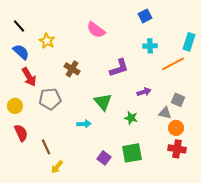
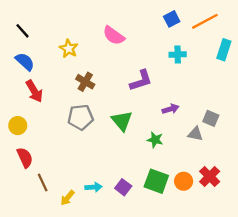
yellow star: (47, 41) -> (69, 49), moved
orange line: (173, 64) -> (205, 21), moved
gray pentagon: (50, 99) -> (81, 117), moved
cyan arrow: (84, 124) -> (94, 187), moved
orange circle: (176, 128) -> (184, 181), moved
brown line: (46, 147) -> (43, 182), moved
red cross: (177, 149) -> (210, 176), turned 36
green square: (132, 153) -> (156, 181), turned 30

